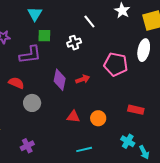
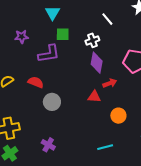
red arrow: (83, 79) -> (110, 83), moved
purple diamond: (60, 80) -> (97, 63), moved
red triangle: (73, 117) -> (94, 97), moved
purple cross: (27, 146) -> (48, 145), turned -32

